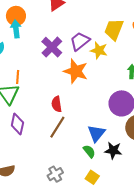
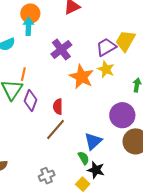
purple trapezoid: (80, 41) -> (106, 47), moved
yellow star: (99, 50) -> (106, 69), moved
purple diamond: (17, 124) -> (30, 100), moved
black star: (113, 150) -> (96, 170), moved

